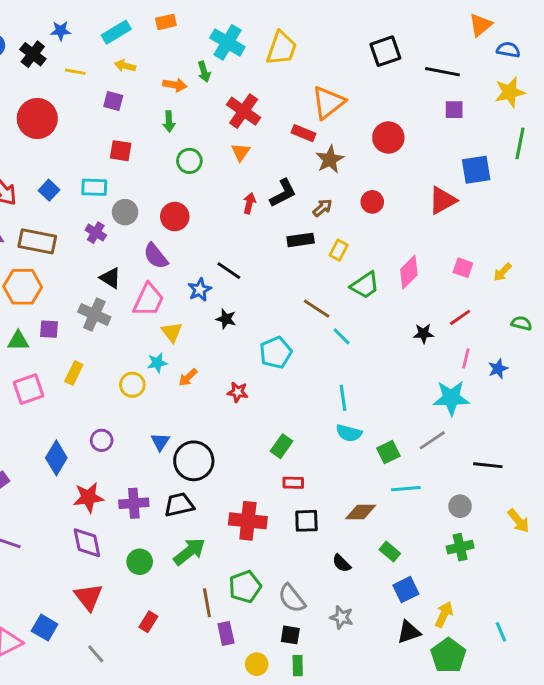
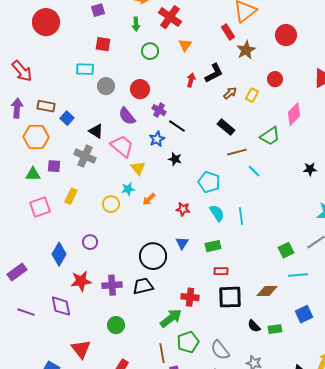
purple square: (113, 101) -> (98, 10), turned -32
red cross: (244, 111) -> (170, 17), moved
red rectangle: (303, 133) -> (228, 32), turned 35
blue square: (49, 190) -> (67, 118), moved
brown arrow: (323, 208) -> (230, 93), moved
purple cross: (96, 233) -> (159, 110), moved
black rectangle: (301, 240) -> (226, 127), moved, turned 48
brown rectangle: (37, 241) -> (46, 106), size x0.7
yellow rectangle: (339, 250) -> (252, 95), moved
pink diamond: (409, 272) -> (294, 114), moved
pink trapezoid: (148, 300) -> (122, 146), turned -75
brown line: (317, 309) -> (237, 152), turned -48
cyan pentagon: (276, 353) -> (209, 182), turned -30
cyan line: (343, 398) -> (241, 216), moved
cyan semicircle: (349, 433) -> (217, 213), moved, turned -138
blue triangle: (160, 442) -> (182, 243), moved
green rectangle: (282, 446) -> (213, 246), turned 42
red cross: (248, 521) -> (190, 297), size x0.7
black square: (306, 521) -> (230, 297), size x1.4
purple diamond: (87, 543) -> (61, 306), moved
green arrow: (189, 552) -> (171, 318), moved
green rectangle: (390, 552) -> (275, 329), moved, turned -48
blue square: (406, 590) -> (304, 314), moved

